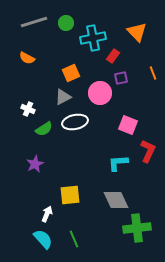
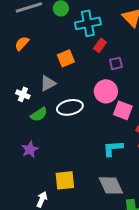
red rectangle: (113, 56) -> (100, 45), moved
orange semicircle: (27, 58) -> (22, 43), turned 105
pink circle: (100, 93) -> (106, 91), moved
gray triangle: (63, 97) -> (48, 83), moved

